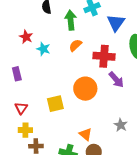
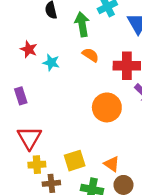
orange semicircle: (75, 45) -> (90, 55), turned 80
yellow square: (55, 104) -> (75, 161), moved
red triangle: (21, 108) -> (29, 138), size x1.5

